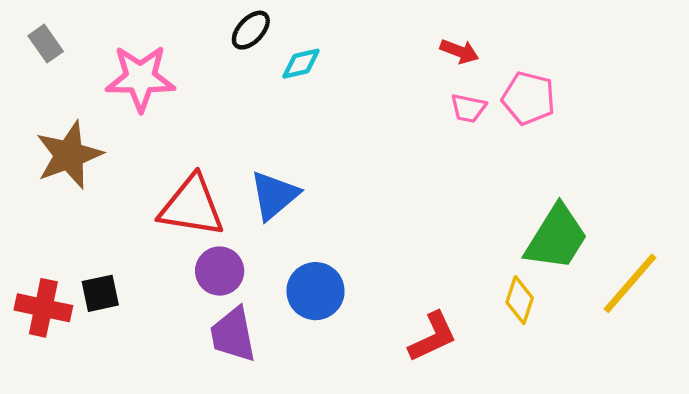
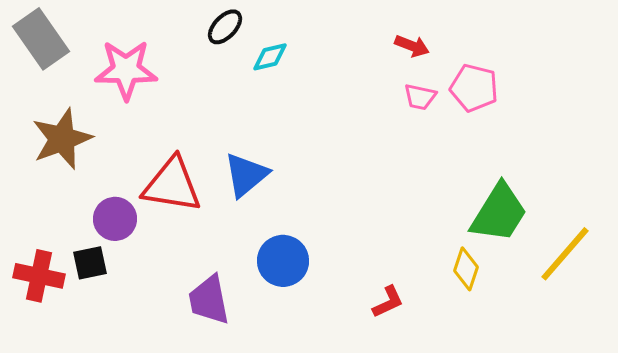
gray rectangle: (46, 44) -> (41, 39), size x1.8
purple circle: (220, 271) -> (115, 219), moved
red L-shape: (433, 337) -> (388, 302), size x0.7

